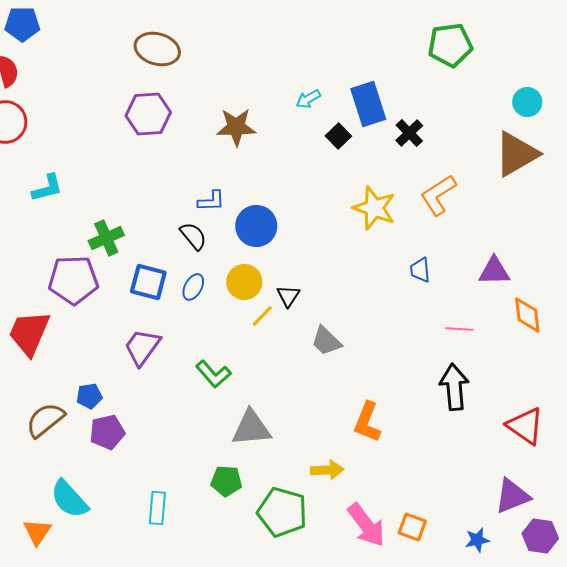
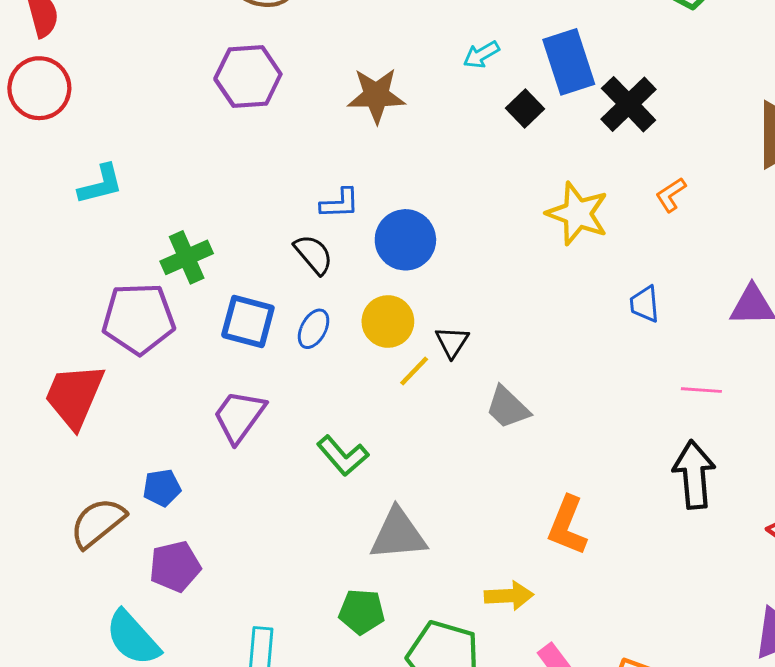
black cross: (409, 133) -> (629, 104), size x1.4
orange L-shape: (438, 195) -> (671, 195), size x0.6
purple pentagon: (107, 432) -> (175, 566), moved

